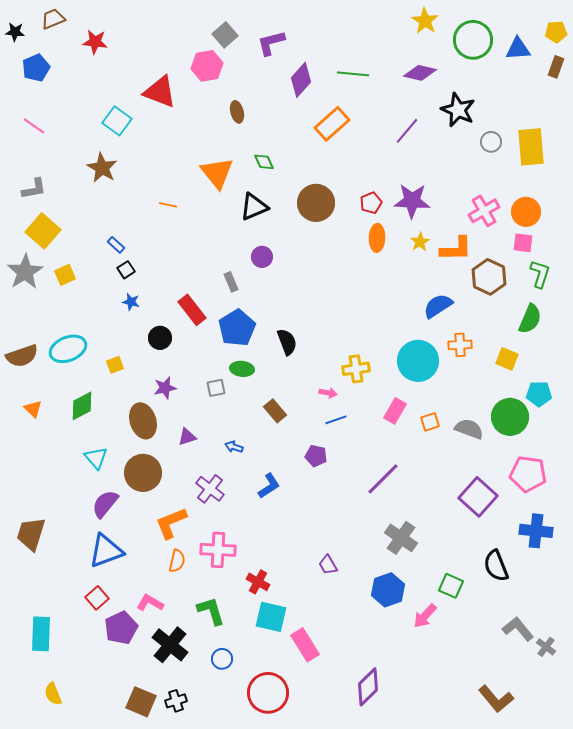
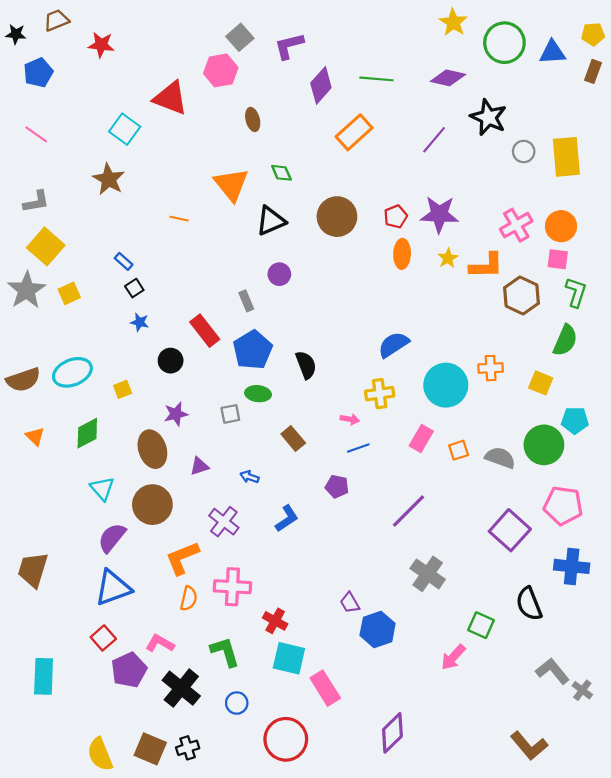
blue semicircle: (438, 306) -> (394, 345), moved
blue hexagon: (388, 590) -> (378, 629), moved
yellow semicircle: (53, 694) -> (100, 754), moved, size x1.4

